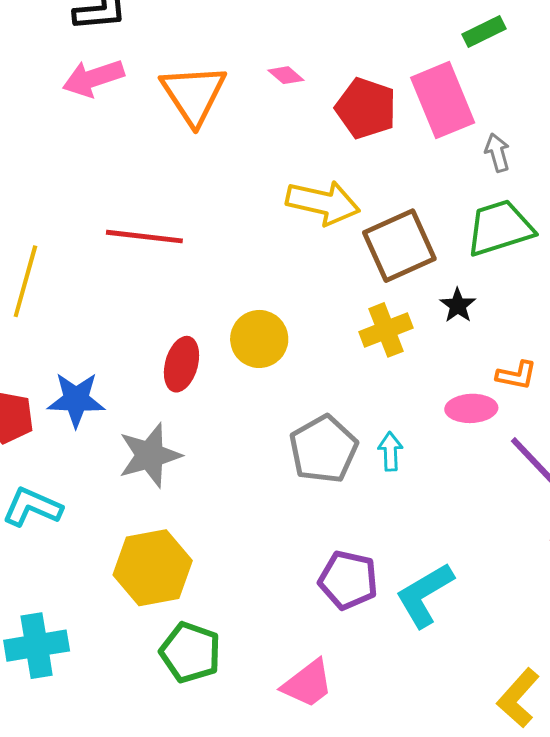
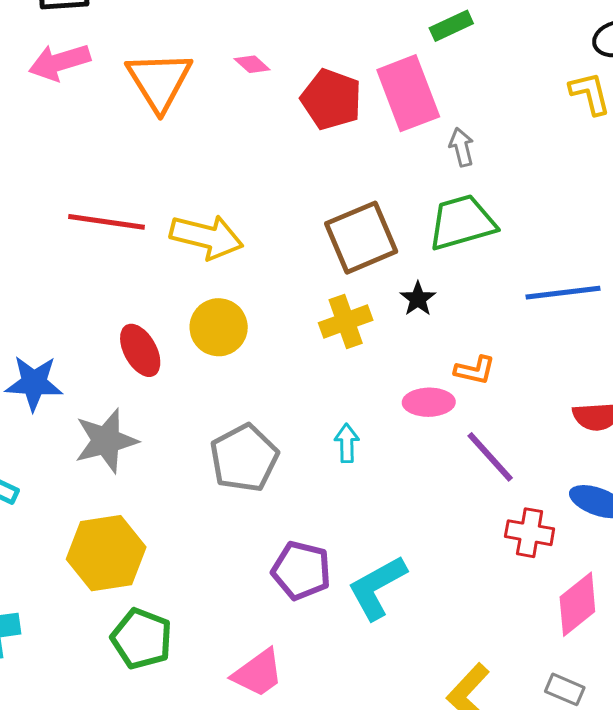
yellow arrow: (323, 203) -> (207, 237), moved
red ellipse: (181, 364) -> (140, 350), turned -46
gray pentagon: (323, 449) -> (244, 458), moved

